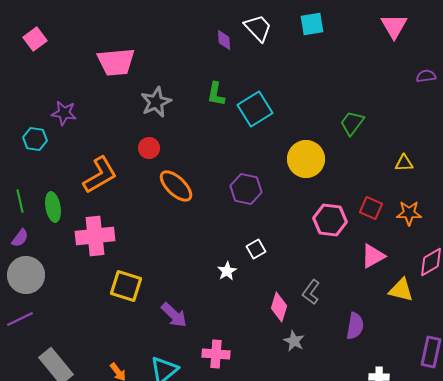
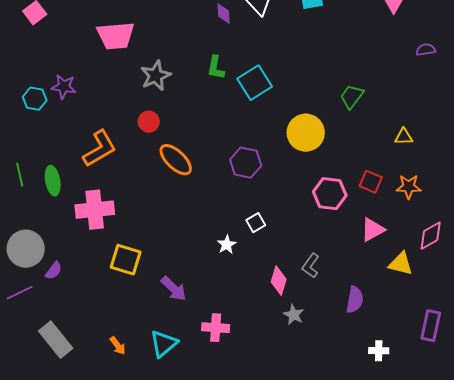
cyan hexagon: (35, 139) -> (35, 99), moved
purple semicircle: (20, 238) -> (54, 271), moved

